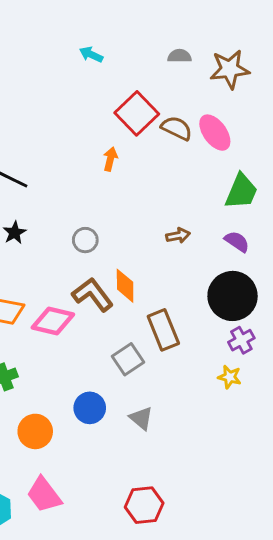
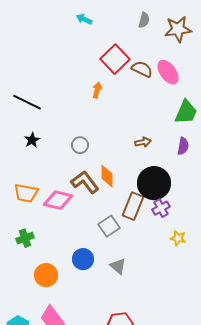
gray semicircle: (180, 56) -> (144, 20), turned 105
purple semicircle: (237, 241) -> (183, 146), turned 66
black circle: (233, 296) -> (154, 183), moved
brown rectangle: (163, 330) -> (133, 206), turned 44
purple cross: (241, 340) -> (161, 208), moved

